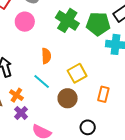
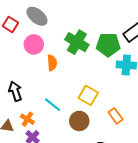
orange semicircle: (46, 56) -> (52, 63), moved
yellow square: (77, 73) -> (88, 95), turned -30
orange rectangle: (103, 94) -> (116, 116), turned -49

